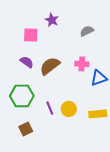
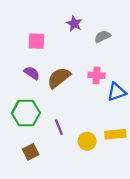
purple star: (52, 20) -> (74, 24), moved
yellow circle: (69, 109) -> (87, 141), moved

